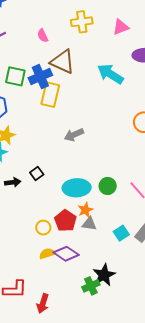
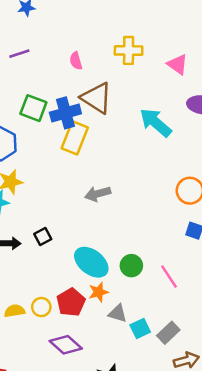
pink triangle: (121, 27) -> (178, 64), turned 48
cyan ellipse: (77, 188) -> (91, 262), turned 32
gray triangle: (89, 224) -> (118, 313), moved
yellow semicircle: (47, 254) -> (15, 311), moved

